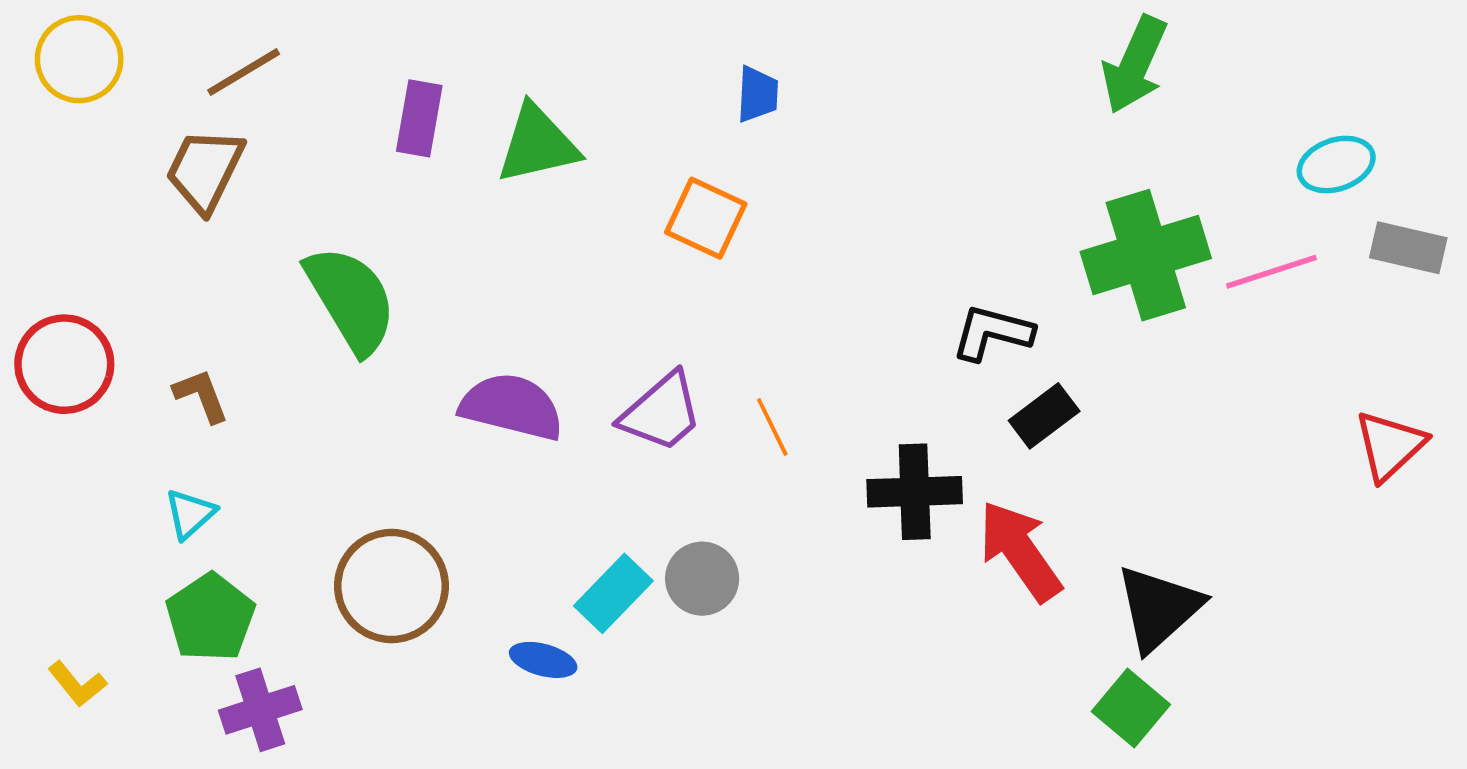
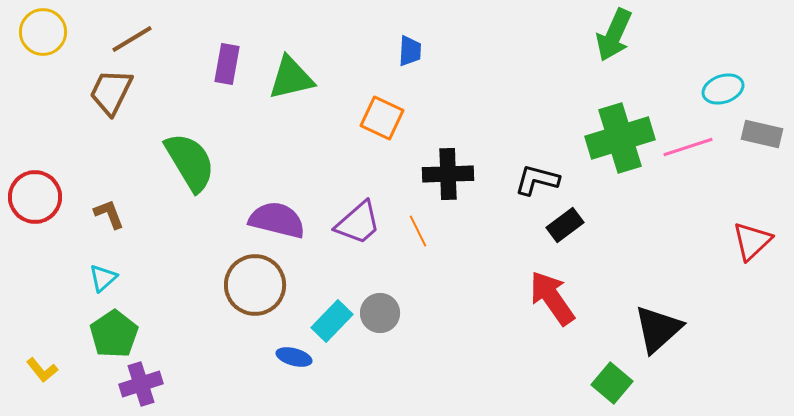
black cross: (915, 492) -> (448, 174), moved
brown circle: (392, 586) -> (255, 285), moved
black triangle: (1159, 608) -> (658, 329), moved

